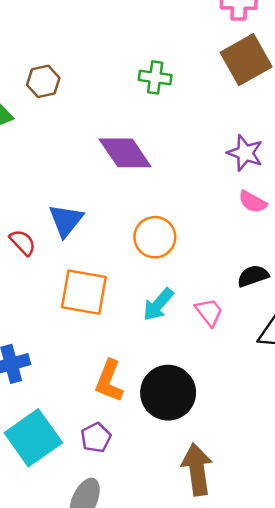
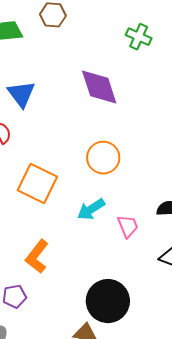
blue triangle: (66, 220) -> (21, 94), moved, turned -32
black circle: (168, 393) -> (108, 301), moved

